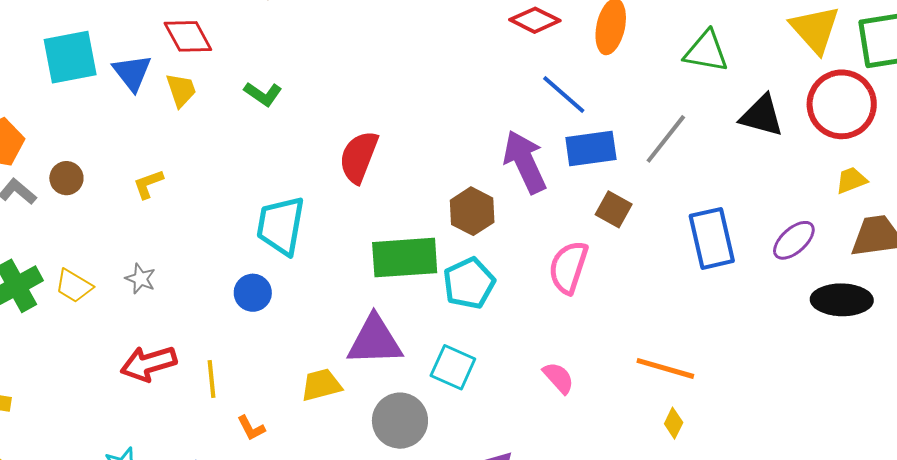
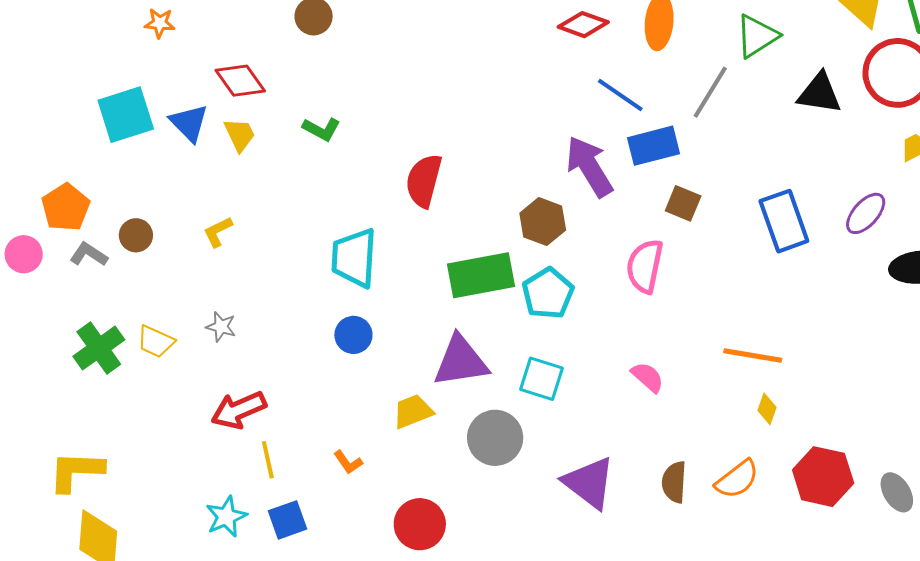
green triangle: (706, 52) -> (757, 36), turned -36
gray line: (666, 139) -> (710, 92), moved
blue circle: (253, 293) -> (353, 335), moved
yellow line: (211, 379) -> (268, 460), moved

